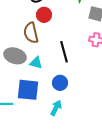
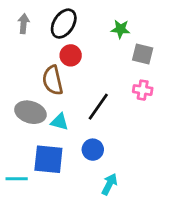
black line: (64, 52) -> (98, 107), turned 50
cyan arrow: (56, 108) -> (109, 184), moved

